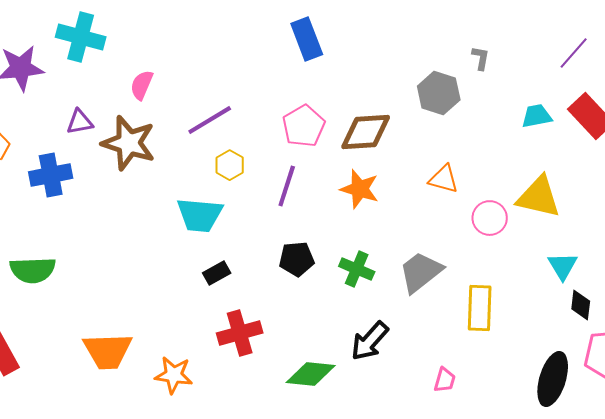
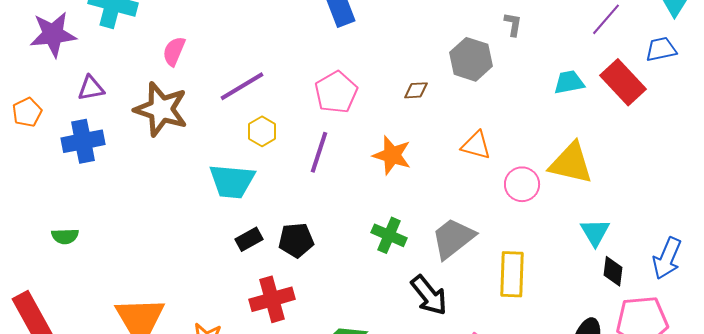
purple triangle: (80, 122) -> (91, 88), moved
brown diamond: (366, 132) -> (416, 90), moved, size x0.5
black pentagon: (297, 259) -> (296, 240), moved
green semicircle: (33, 270) -> (65, 236), size x0.6
black arrow: (370, 341) -> (429, 295), moved, turned -81

